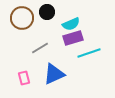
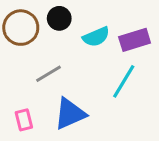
purple rectangle: (73, 38) -> (135, 40), moved
cyan line: (89, 53) -> (124, 81), turned -40

